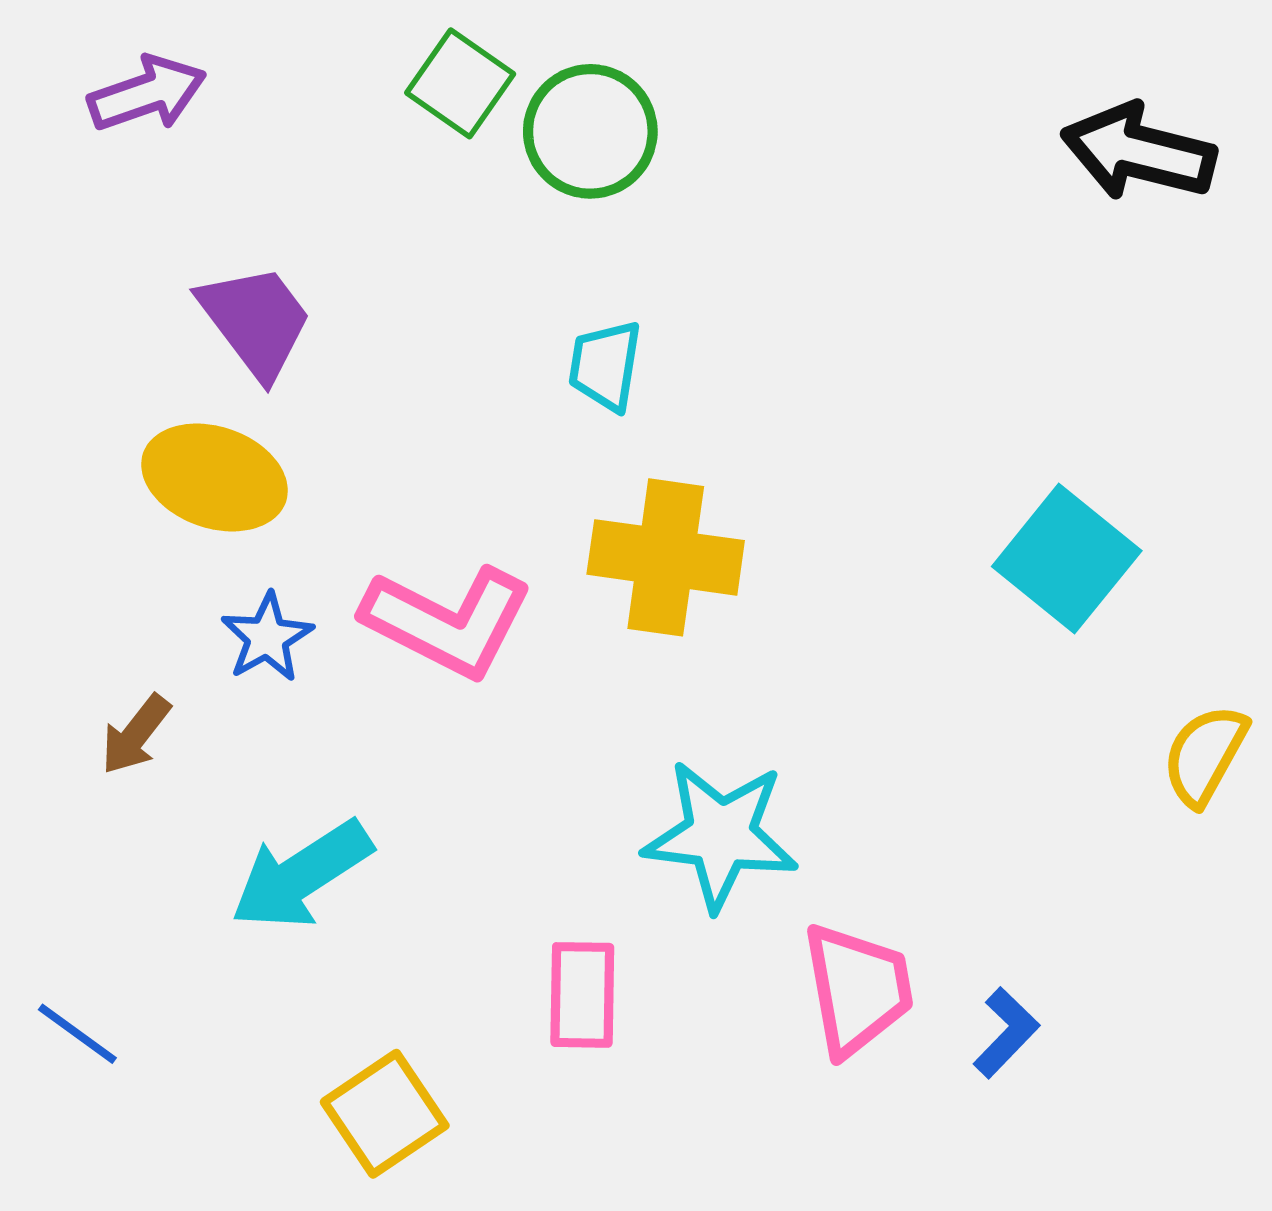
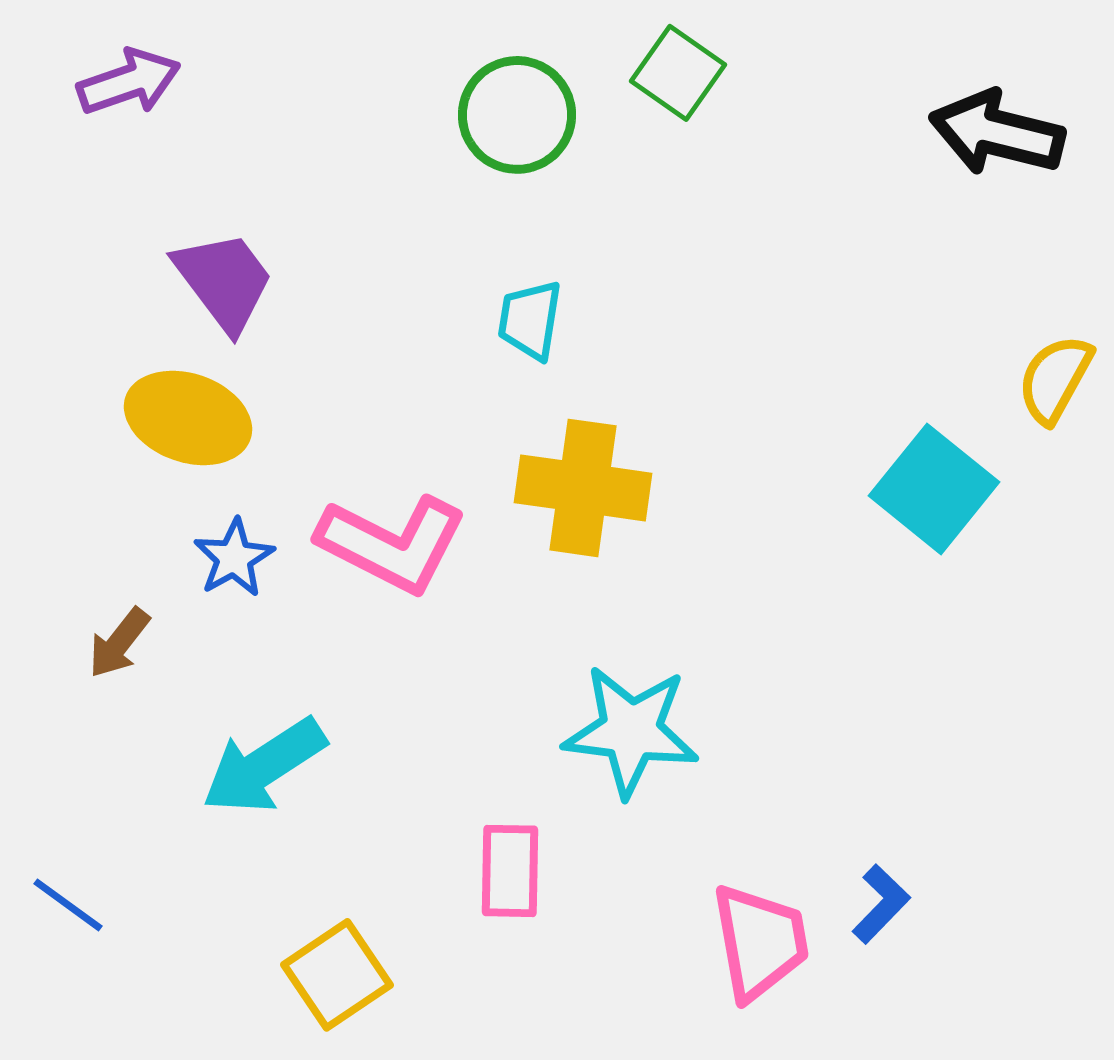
green square: (460, 83) -> (678, 73), moved
yellow semicircle: (1205, 755) -> (1055, 379), moved
pink trapezoid: (858, 989) -> (760, 942), moved

